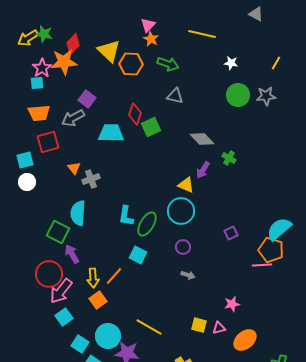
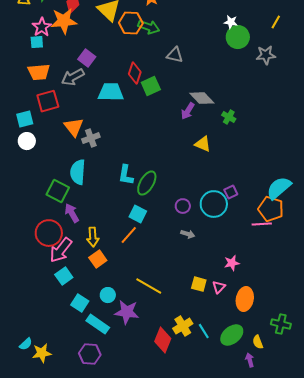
green arrow: (168, 64) -> (149, 27), moved
green circle: (238, 95) -> (238, 37), moved
orange triangle: (74, 168) -> (74, 127), size x1.5
purple arrow: (203, 170) -> (188, 111), moved
yellow triangle: (186, 185) -> (203, 144), moved
cyan circle: (181, 211) -> (214, 204), moved
orange line: (114, 276) -> (129, 235), moved
pink triangle: (219, 328) -> (219, 287), turned -32
cyan circle: (108, 336) -> (108, 295), size x0.6
orange ellipse: (245, 340) -> (245, 299), turned -40

